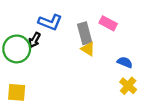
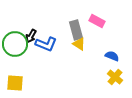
blue L-shape: (50, 22) -> (46, 44), moved

